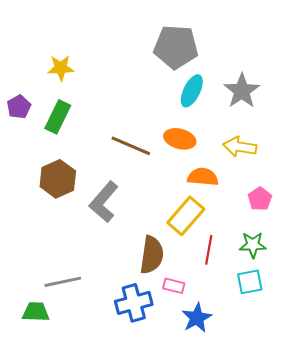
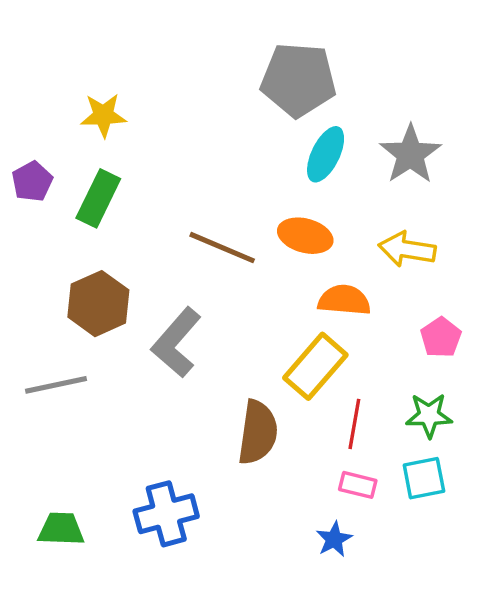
gray line: (63, 282) -> (56, 385), moved
pink rectangle: (174, 286) -> (358, 485), moved
blue cross: (134, 303) -> (166, 514), moved
blue star: (197, 318) -> (334, 539), size x0.7

